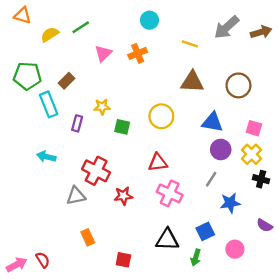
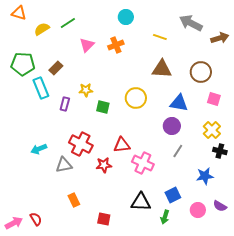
gray arrow: (227, 27) -> (191, 23), turned 70
brown arrow: (261, 32) -> (220, 38), moved
pink square: (254, 128) -> (214, 99), moved
purple circle: (221, 149) -> (172, 126), moved
cyan arrow: (46, 157) -> (39, 149), moved, turned -35
red triangle: (158, 163) -> (122, 145), moved
blue star: (230, 203) -> (205, 176), moved
purple semicircle: (265, 225) -> (220, 206), moved

